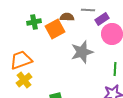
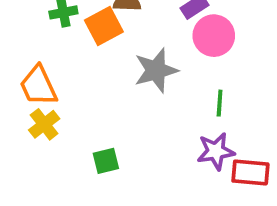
orange trapezoid: (21, 60) -> (38, 86), turned -95

